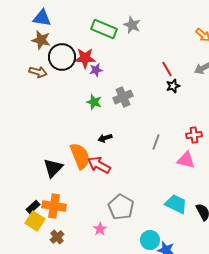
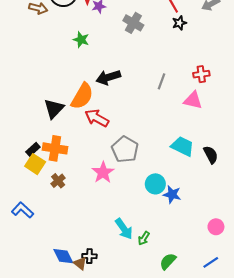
gray cross: (123, 97) -> (133, 23), moved, turned -36
green star: (94, 102) -> (81, 40), moved
black arrow: (105, 138) -> (108, 77), size x1.6
orange semicircle: (80, 156) -> (82, 96), turned 52
red arrow: (99, 165) -> (97, 118), moved
pink star: (100, 229) -> (103, 172), size x1.5

